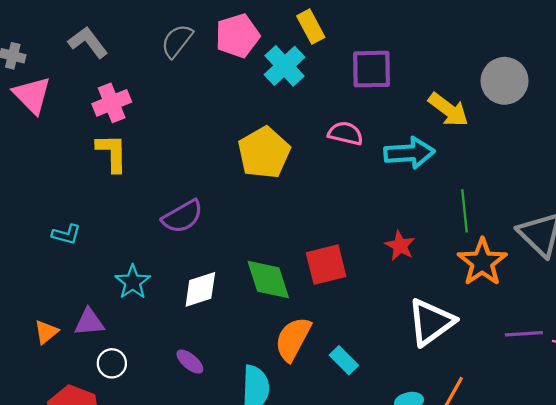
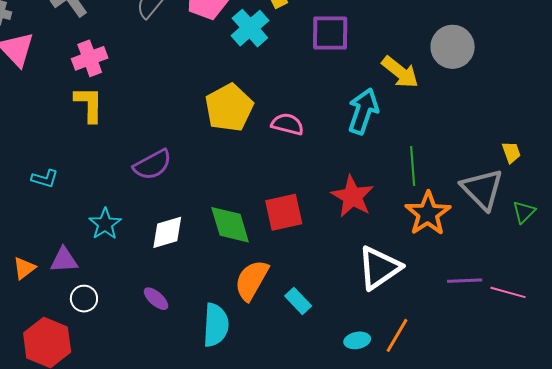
pink semicircle: (345, 133) -> (287, 124), moved
cyan arrow: (409, 153) -> (363, 111), turned -69
red star: (400, 246) -> (352, 196), size x1.5

